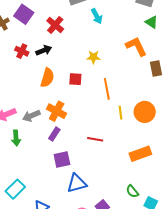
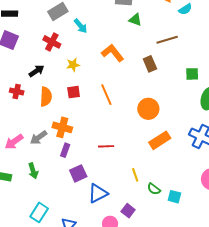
red cross: (55, 25) -> (52, 42), moved
orange L-shape: (136, 46) -> (113, 53), moved
red cross: (22, 51) -> (17, 92), moved
yellow star: (94, 57) -> (73, 65), moved
yellow line: (121, 113) -> (135, 175), moved
green arrow: (16, 138) -> (33, 171), moved
orange rectangle: (140, 154) -> (160, 140), moved

